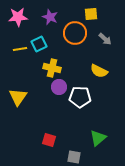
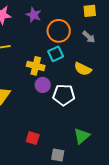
yellow square: (91, 14) -> (90, 11), moved
cyan square: (39, 44) -> (56, 54), moved

